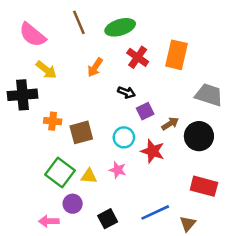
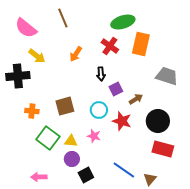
green ellipse: (120, 27) -> (123, 22), moved
black arrow: (126, 92) -> (101, 74), turned 64
orange cross: (53, 121) -> (32, 111), moved
black circle: (199, 136) -> (158, 121), moved
purple circle: (73, 204) -> (72, 159), moved
blue line: (155, 212) -> (124, 170), turned 60

